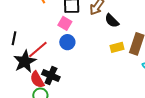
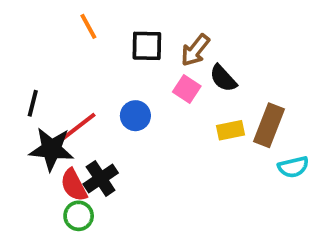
pink square: (65, 23) -> (187, 89), moved
black star: (25, 61) -> (51, 149), turned 30
black cross: (51, 76) -> (101, 178), turned 30

